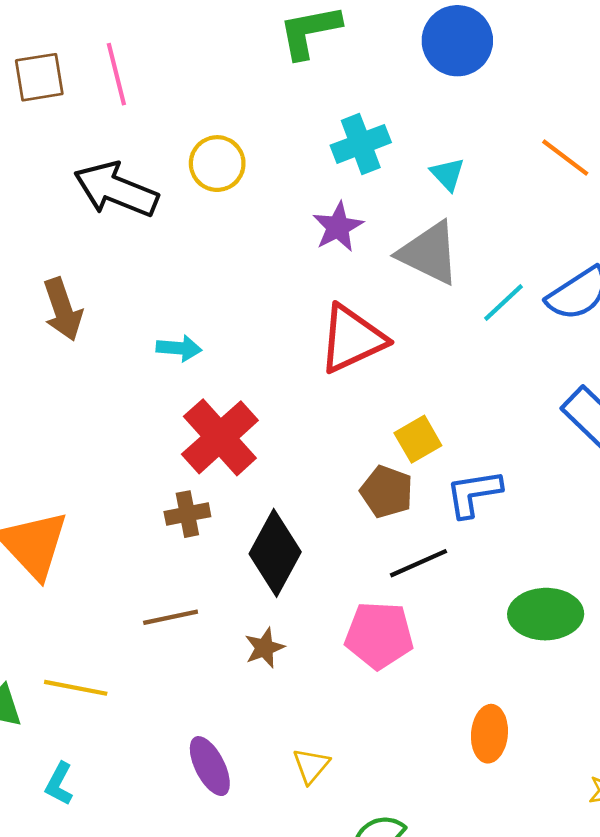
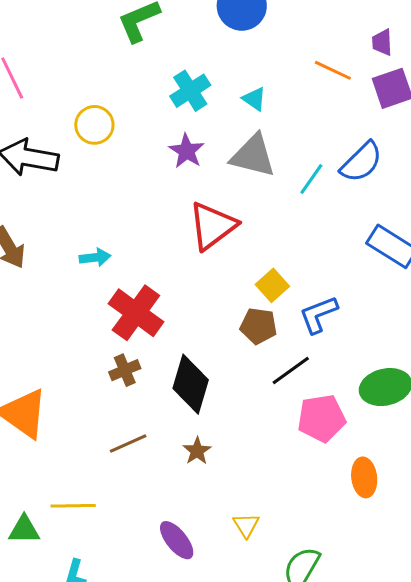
pink pentagon: (379, 635) -> (322, 418), moved

